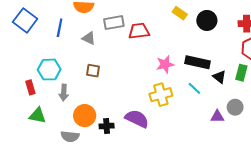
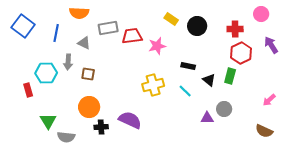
black rectangle: (197, 62) -> (188, 66), size x0.6
pink star: (165, 64) -> (157, 46), moved
gray arrow: (64, 93) -> (68, 62), moved
yellow cross: (161, 95) -> (153, 85), moved
green triangle: (38, 116) -> (48, 121), moved, turned 48
orange circle: (85, 116) -> (89, 107), moved

